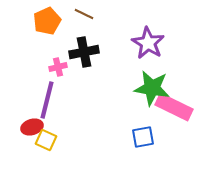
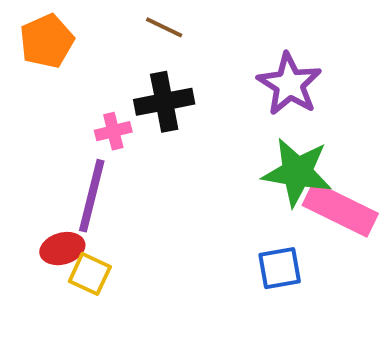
orange pentagon: (47, 21) -> (47, 41), moved

